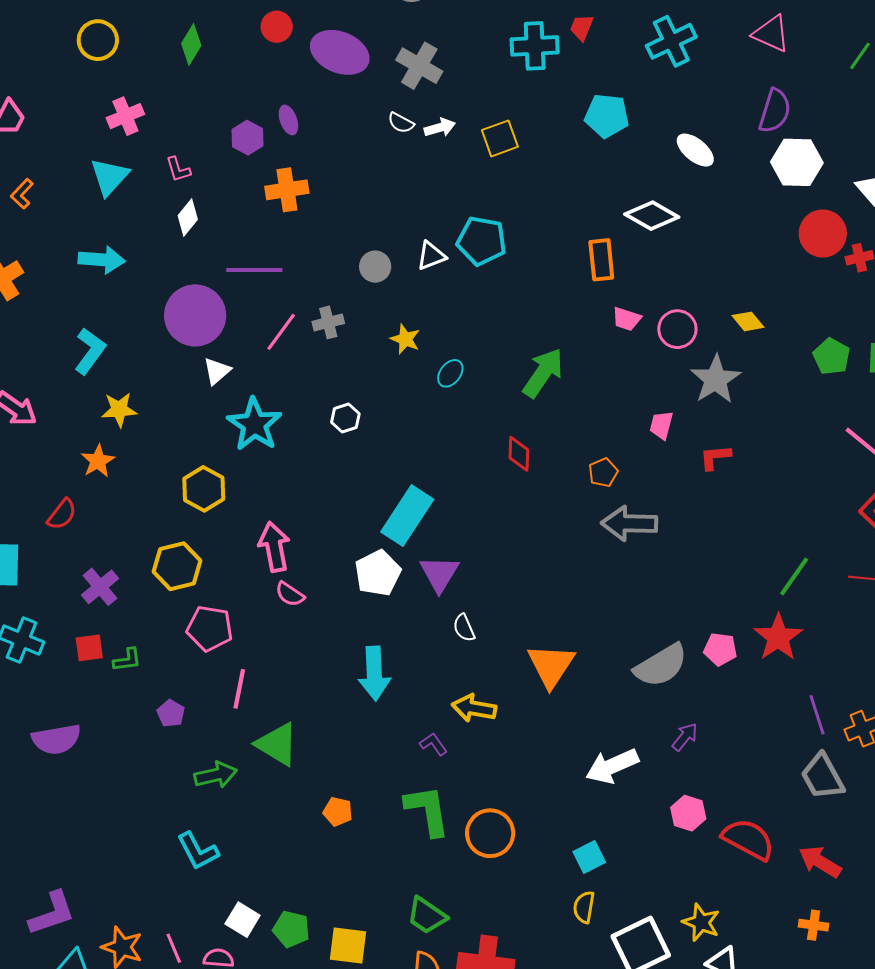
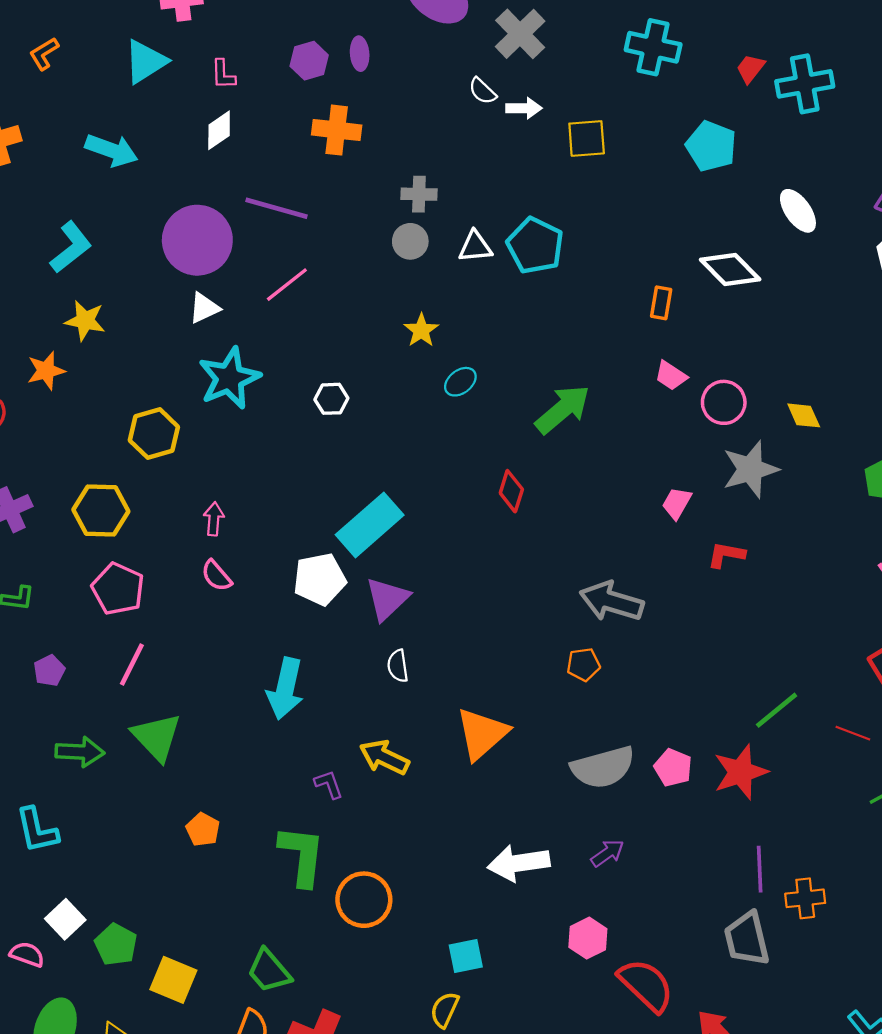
red trapezoid: (582, 27) -> (750, 68), moved
orange rectangle: (601, 260) -> (661, 303), size x0.7
gray cross: (328, 322) -> (419, 194), moved
orange pentagon: (603, 473) -> (583, 664), moved
pink arrow: (274, 547) -> (214, 519), size x0.6

